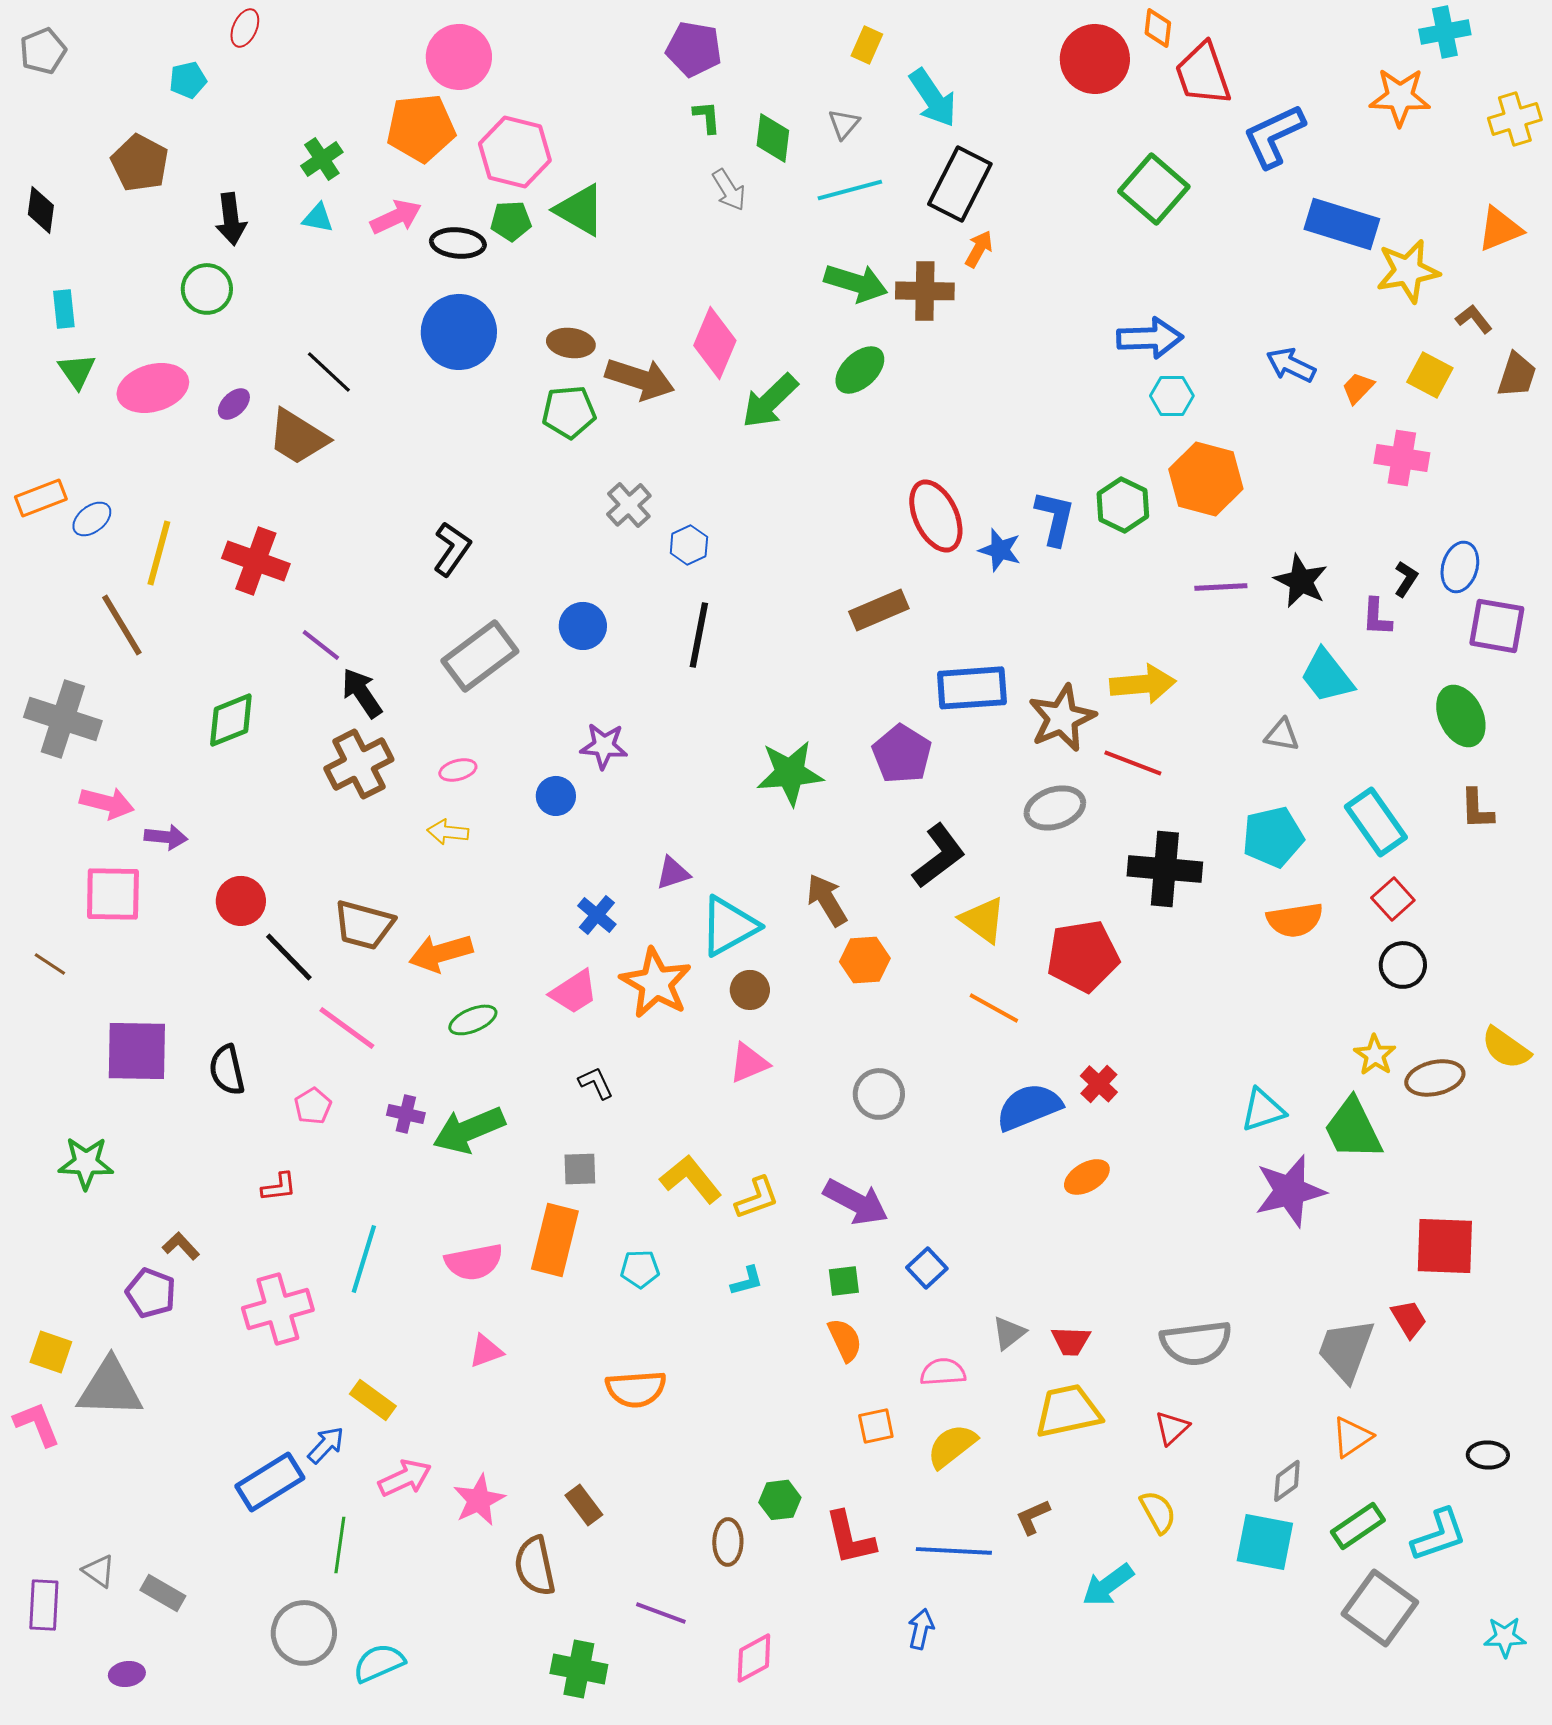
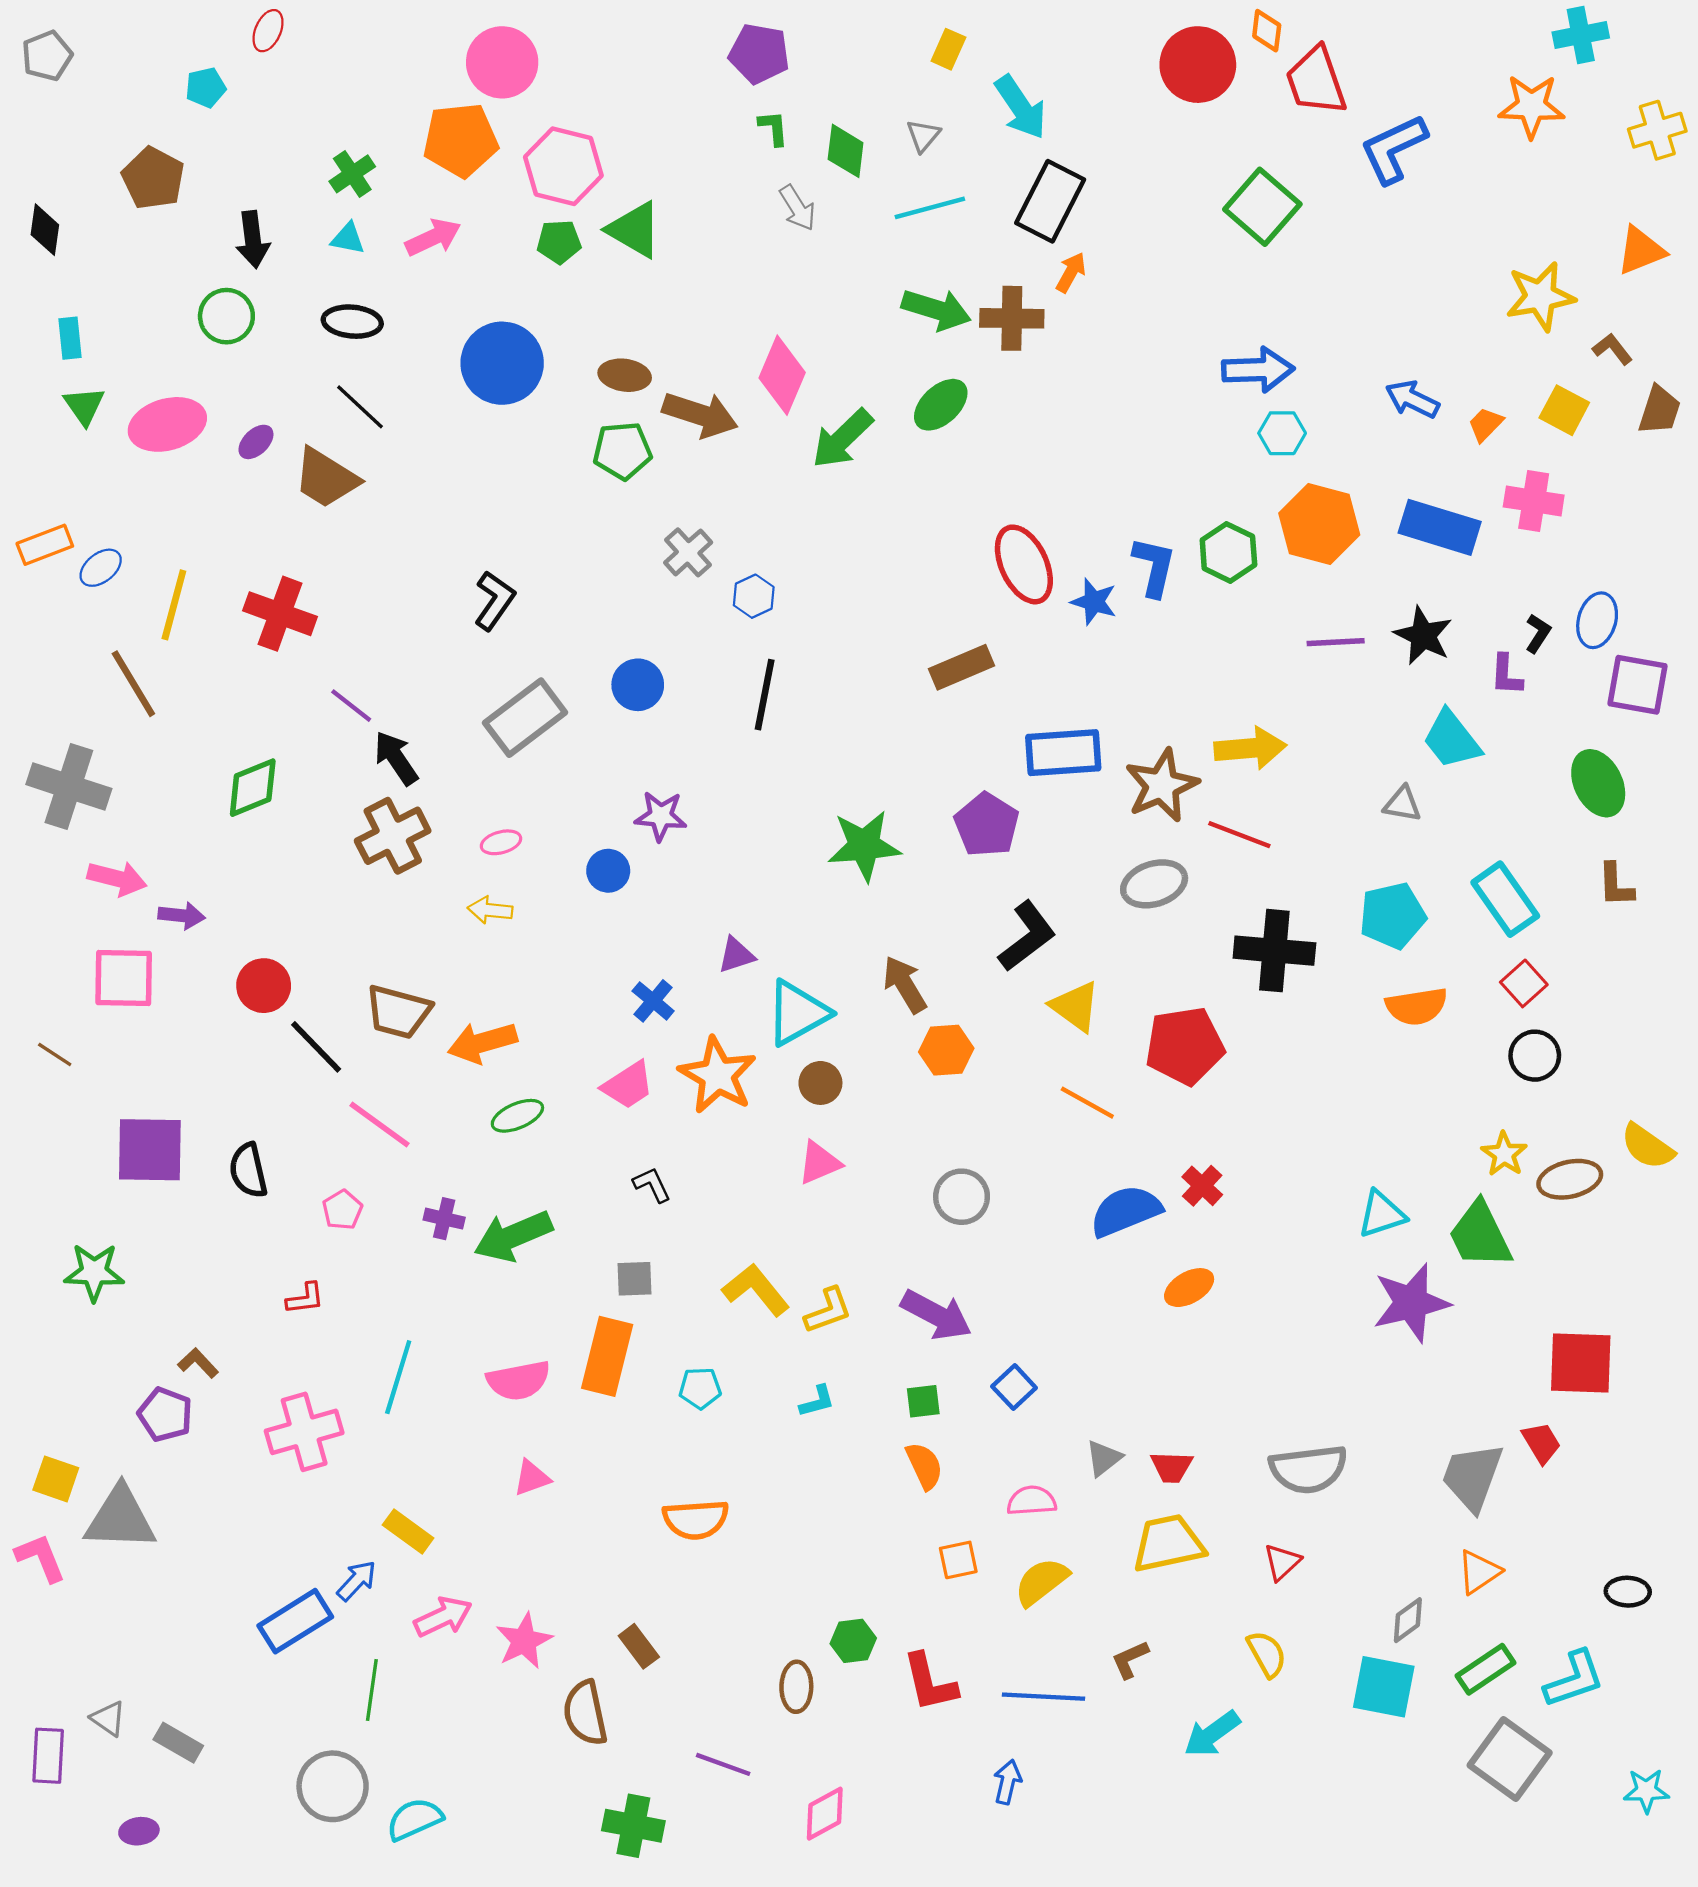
blue rectangle: (1342, 224) -> (1440, 527), moved
black ellipse: (458, 243) -> (352, 322), moved

